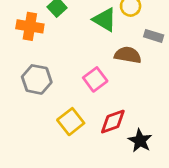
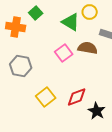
pink square: (95, 79) -> (64, 53), moved

